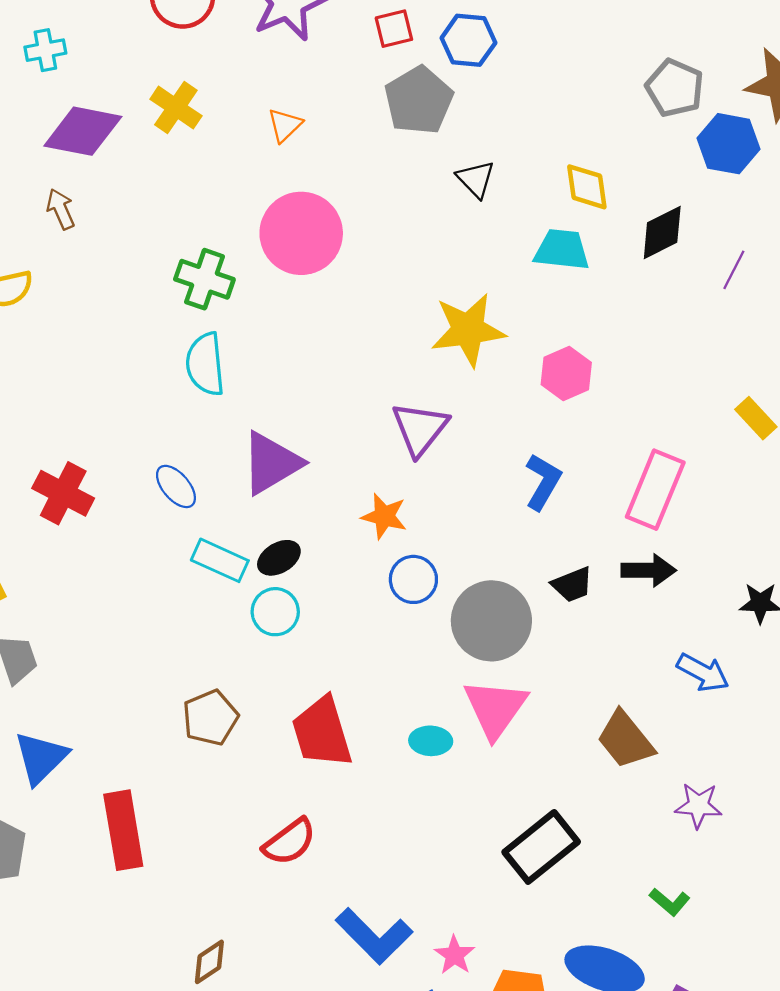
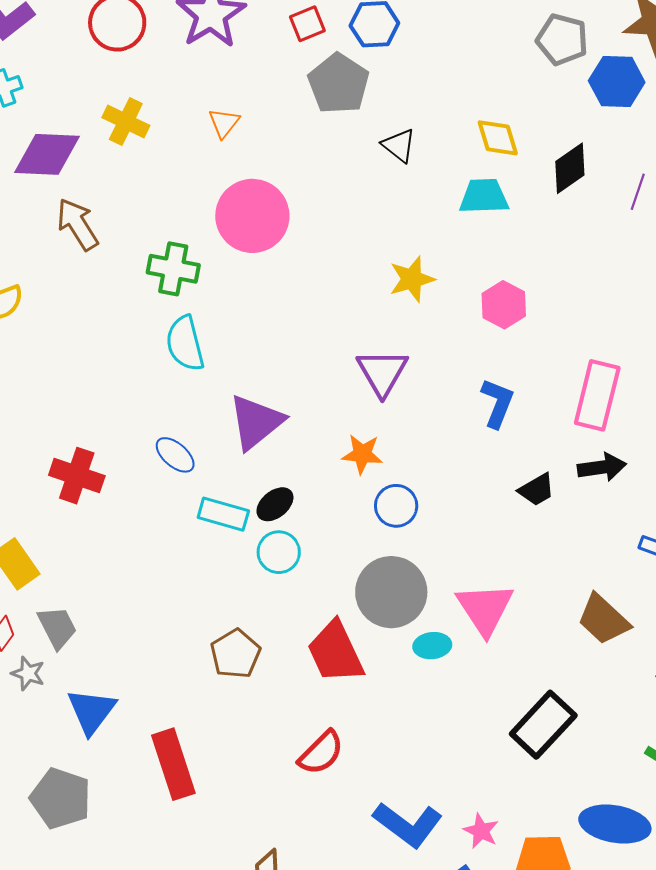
brown arrow: (61, 209) -> (78, 224), moved, size x1.5
yellow star: (468, 330) -> (412, 279), size x0.7
gray circle: (491, 621) -> (391, 592), moved

